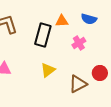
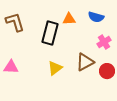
pink cross: (79, 43) -> (104, 42), moved
brown triangle: (78, 84) -> (85, 62), moved

